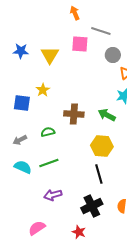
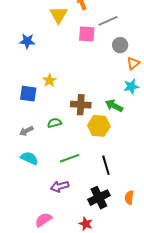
gray line: (101, 31) -> (108, 21), turned -42
yellow triangle: (50, 55) -> (59, 15), moved
yellow hexagon: (102, 146) -> (99, 126), moved
green line: (49, 163) -> (70, 158), moved

